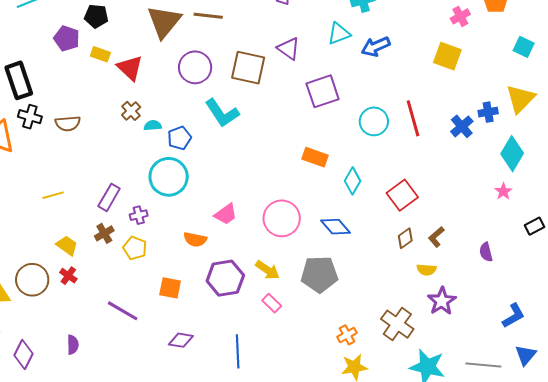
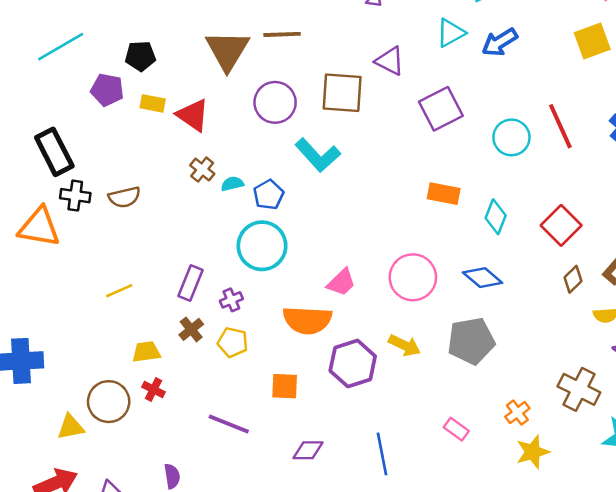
yellow square: (447, 56) -> (592, 41), turned -32
orange semicircle: (195, 239) -> (307, 320), size x1.6
yellow trapezoid: (67, 246) -> (146, 352), turned -35
pink rectangle: (272, 303) -> (456, 429), moved

